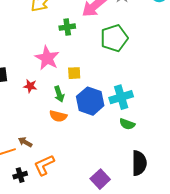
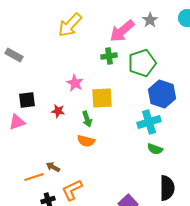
green cross: (67, 27) -> (109, 56), moved
pink star: (47, 58) -> (75, 83), size x0.7
yellow square: (74, 73) -> (102, 98), size x1.6
blue hexagon: (90, 101) -> (162, 94), moved

